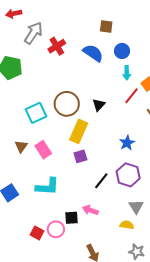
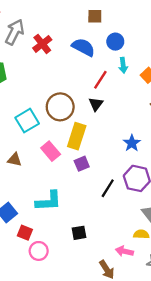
red line: (131, 96) -> (100, 80), moved
brown triangle: (21, 146) -> (15, 160), turned -48
pink rectangle: (43, 150) -> (51, 151), moved
pink arrow: (90, 210) -> (124, 251), moved
pink circle: (56, 229) -> (39, 251), moved
red square: (37, 233) -> (25, 233), moved

